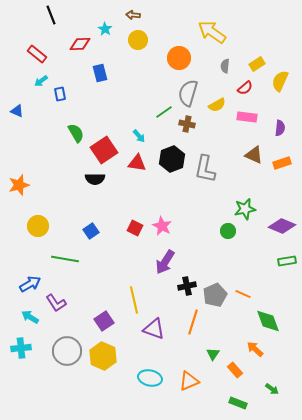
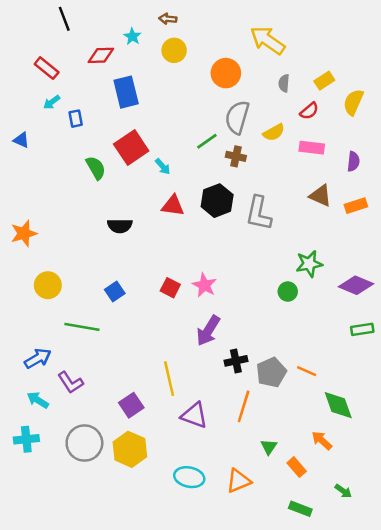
blue rectangle: (100, 73) -> (126, 92), size x1.4
cyan arrow: (139, 136) -> (163, 167), moved
red square: (104, 150) -> (131, 148), moved

